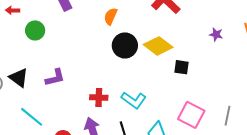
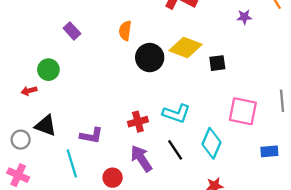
red arrow: (13, 10) -> (29, 91), moved
purple L-shape: (55, 78) -> (91, 136), moved, turned 40
cyan line: (32, 117) -> (72, 163), turned 50

